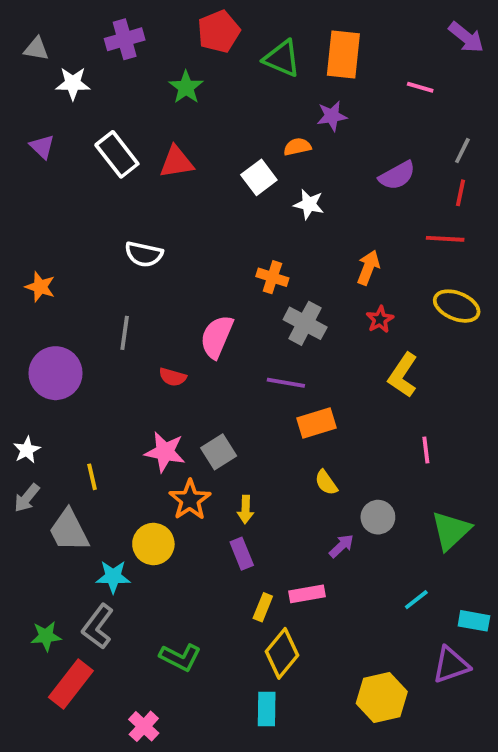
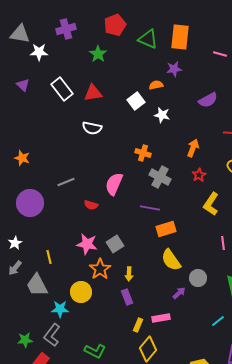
gray triangle: (36, 49) -> (20, 34), size x1.5
white semicircle: (144, 254) -> (92, 128), moved
gray line: (125, 333) -> (66, 182), turned 60
yellow semicircle: (326, 483) -> (171, 260), size x1.6

